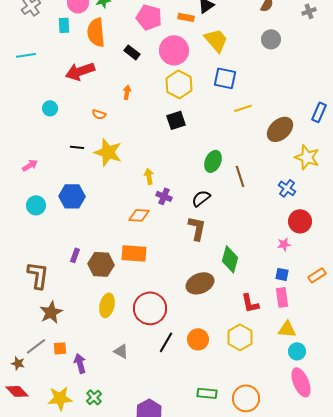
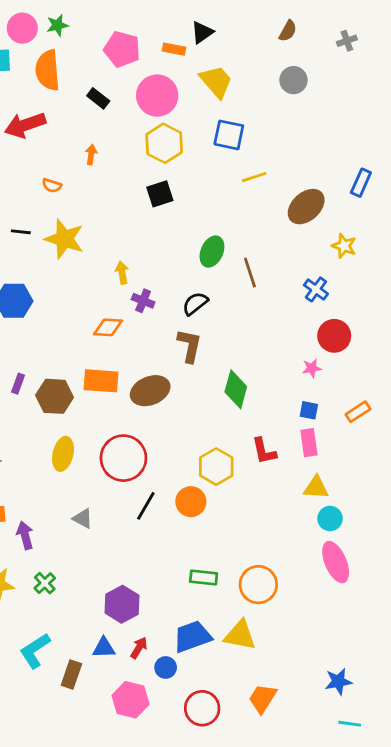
yellow star: (307, 157) -> (344, 246), size x0.7
brown ellipse: (200, 283) -> (150, 391), moved
yellow hexagon: (240, 337) -> (216, 467), moved

